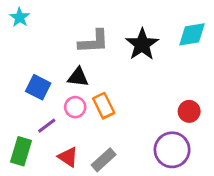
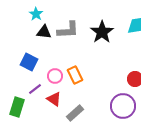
cyan star: (20, 17) -> (36, 14), moved
black triangle: (78, 77) -> (44, 32), moved
red triangle: (68, 157) -> (54, 99), moved

